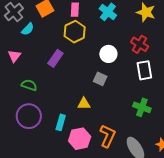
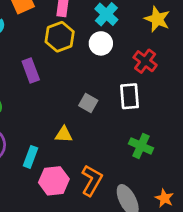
white circle: (108, 54) -> (101, 43), moved
purple rectangle: (55, 58) -> (31, 70), turned -60
white rectangle: (144, 70) -> (130, 96), moved

